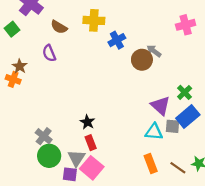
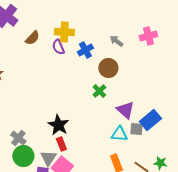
brown semicircle: (59, 27) -> (32, 38), turned -77
gray arrow: (154, 51) -> (116, 41), moved
purple semicircle: (49, 53) -> (58, 47), moved
green cross: (185, 92) -> (99, 91), moved
black star: (87, 122) -> (58, 125), size x1.5

